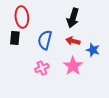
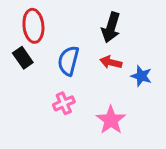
black rectangle: (15, 38) -> (23, 58), turned -40
pink star: (73, 66) -> (111, 120), moved

